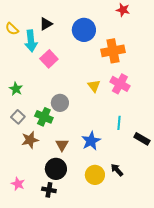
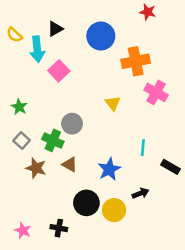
pink cross: (120, 84) -> (156, 92), moved
brown star: (30, 140) -> (36, 168), turned 30
brown triangle: (62, 145) -> (70, 164), moved, turned -32
black circle: (56, 169) -> (86, 203), moved
black arrow: (117, 170) -> (140, 193), moved, turned 112
pink star: (18, 184) -> (23, 230), moved

